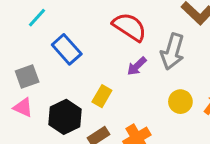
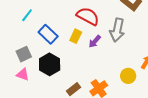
yellow rectangle: (102, 96) -> (76, 36), moved
yellow circle: (180, 102) -> (128, 76), moved
black hexagon: (65, 117) -> (50, 64), moved

